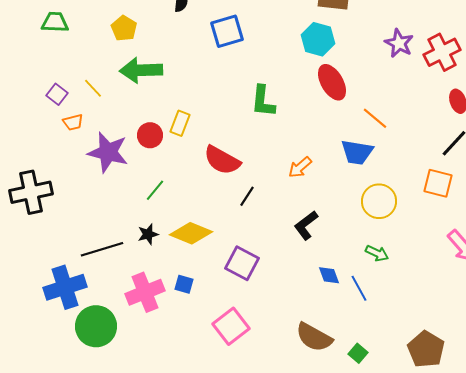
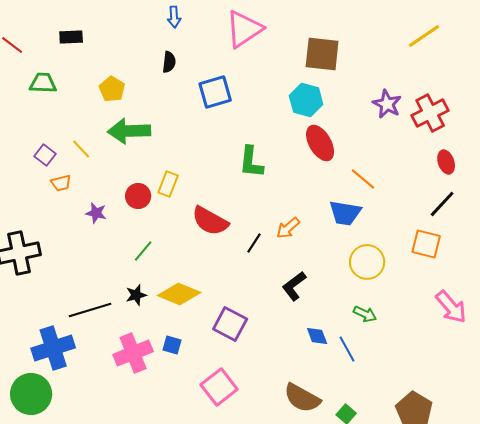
purple star: (108, 152) -> (96, 213), size x0.5
black line: (247, 196) -> (254, 243), moved
green circle: (96, 326) -> (31, 394), moved

